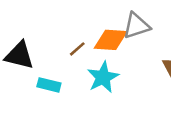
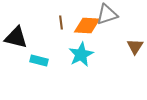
brown line: (77, 49) -> (61, 22), moved, turned -56

